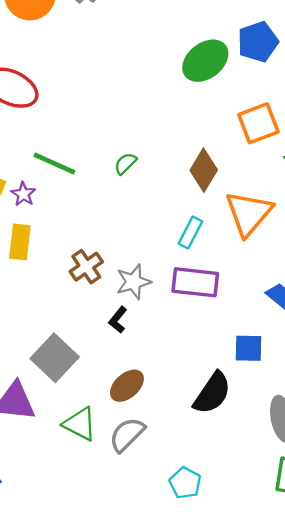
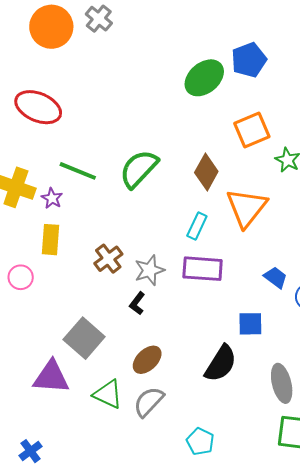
green semicircle: (125, 163) -> (139, 169), size x2.0

